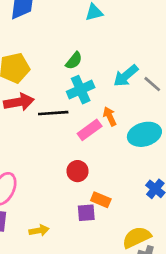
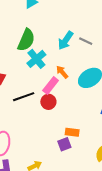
green semicircle: (74, 61) -> (26, 40), size x1.6
black line: (53, 113) -> (24, 97), moved
red circle: (78, 171) -> (48, 102), moved

